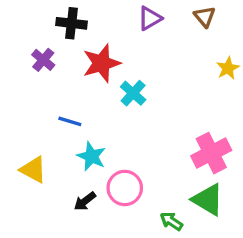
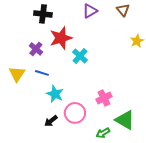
purple cross: (43, 60) -> (36, 49), moved
pink cross: (211, 153) -> (104, 98), moved, size x0.7
yellow triangle: (33, 170) -> (17, 74), moved, turned 36
green arrow: (171, 221) -> (103, 133), turned -64

